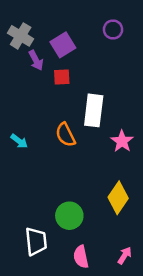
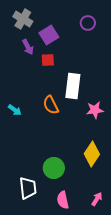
gray cross: (21, 36) -> (23, 19), moved
pink star: (122, 141) -> (95, 110), turned 30

